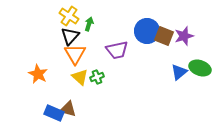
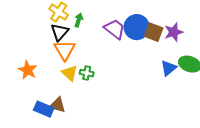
purple trapezoid: (117, 50) -> (115, 29), moved, turned -130
green cross: (97, 77) -> (87, 73), turned 32

